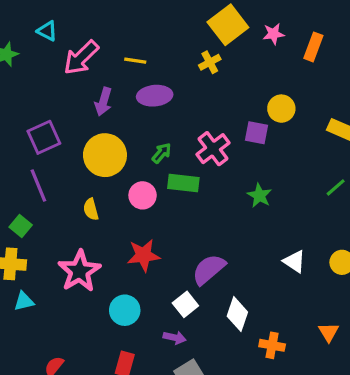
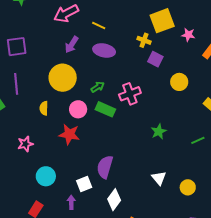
yellow cross: (210, 62) -> (144, 40), turned 32
purple square: (256, 133) -> (155, 59), moved
purple square: (44, 137) -> (17, 47), moved
green star: (259, 196) -> (159, 131), moved
red star: (143, 255) -> (69, 134), moved
purple semicircle: (209, 269) -> (105, 167), turned -50
pink star: (79, 271) -> (25, 144), size x0.6
purple arrow: (175, 338) -> (71, 202), turned -120

